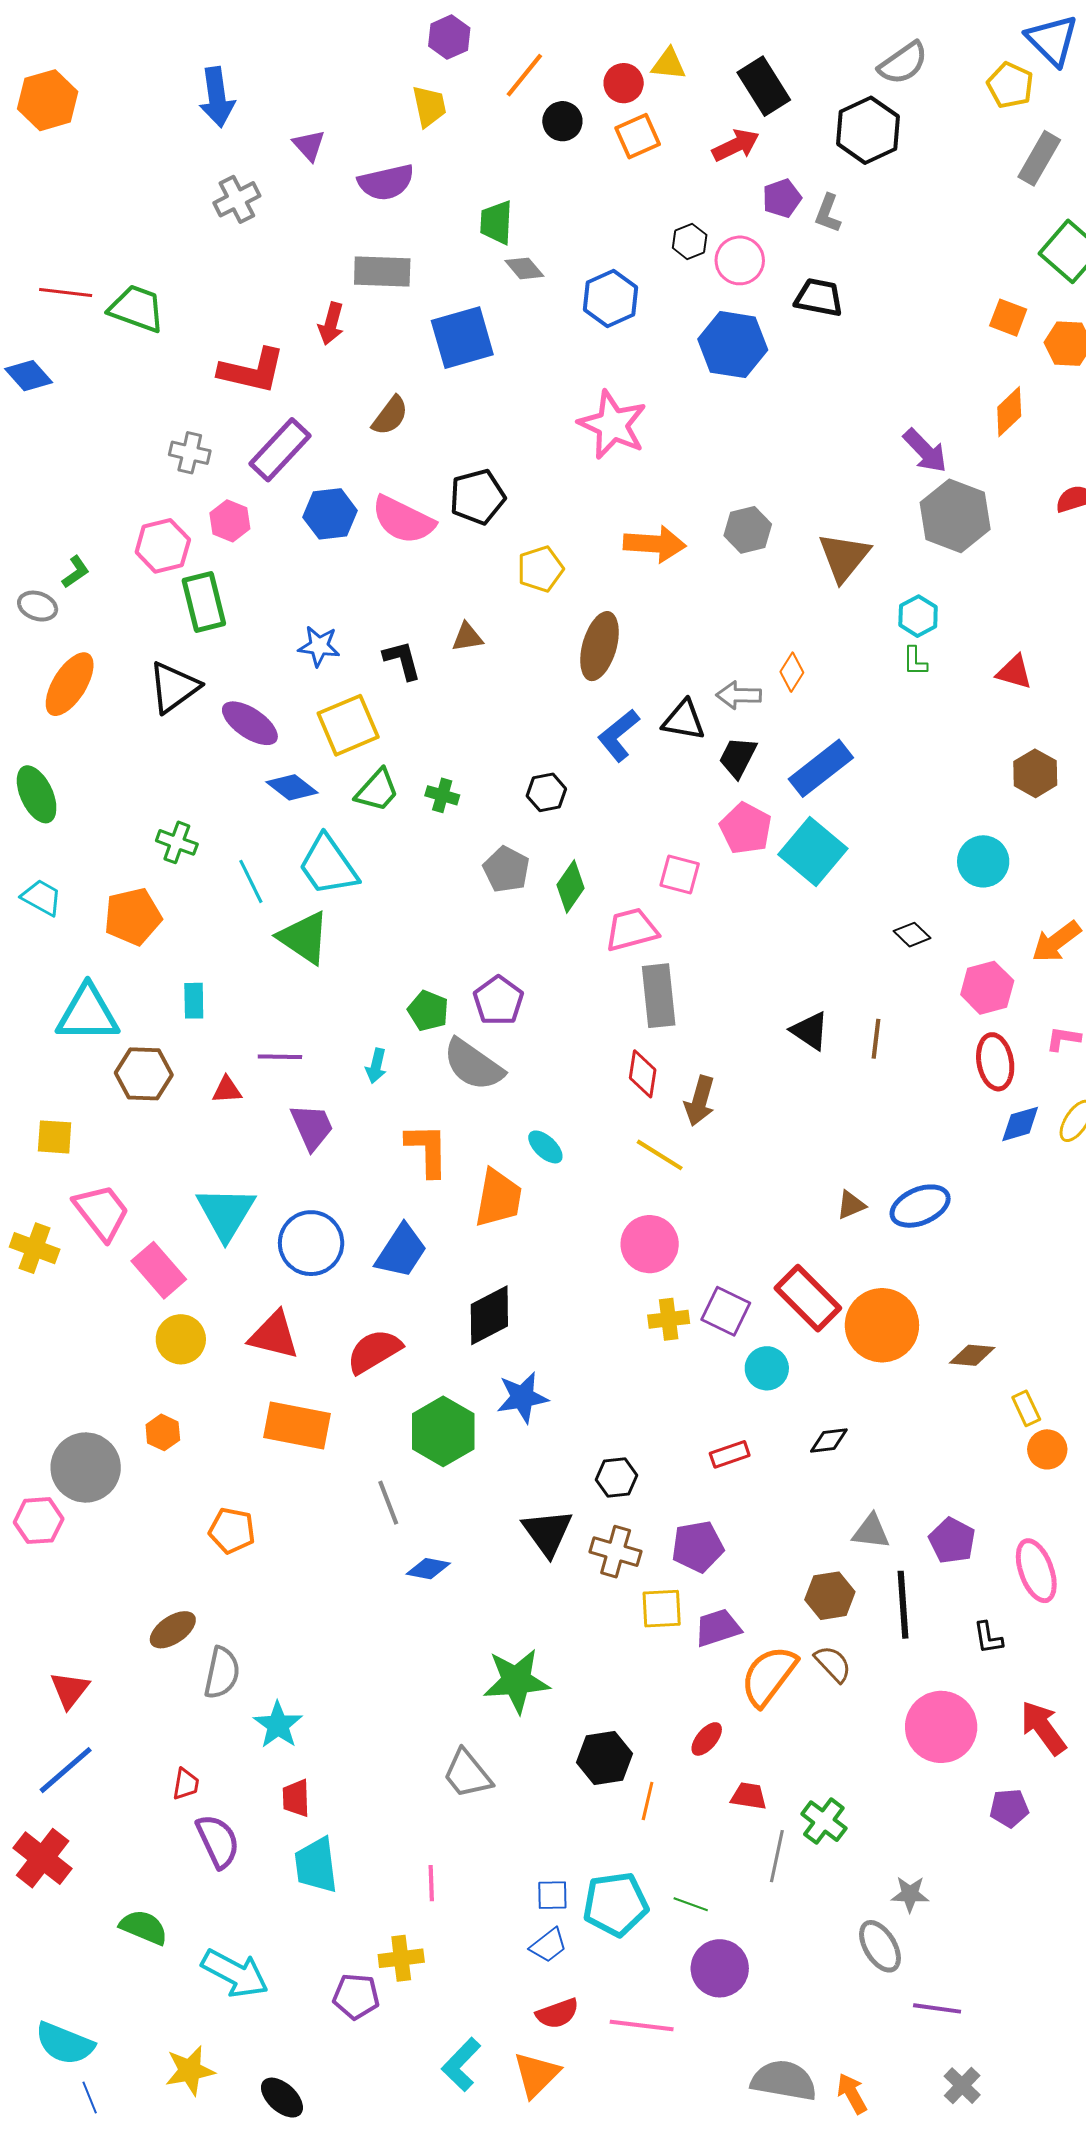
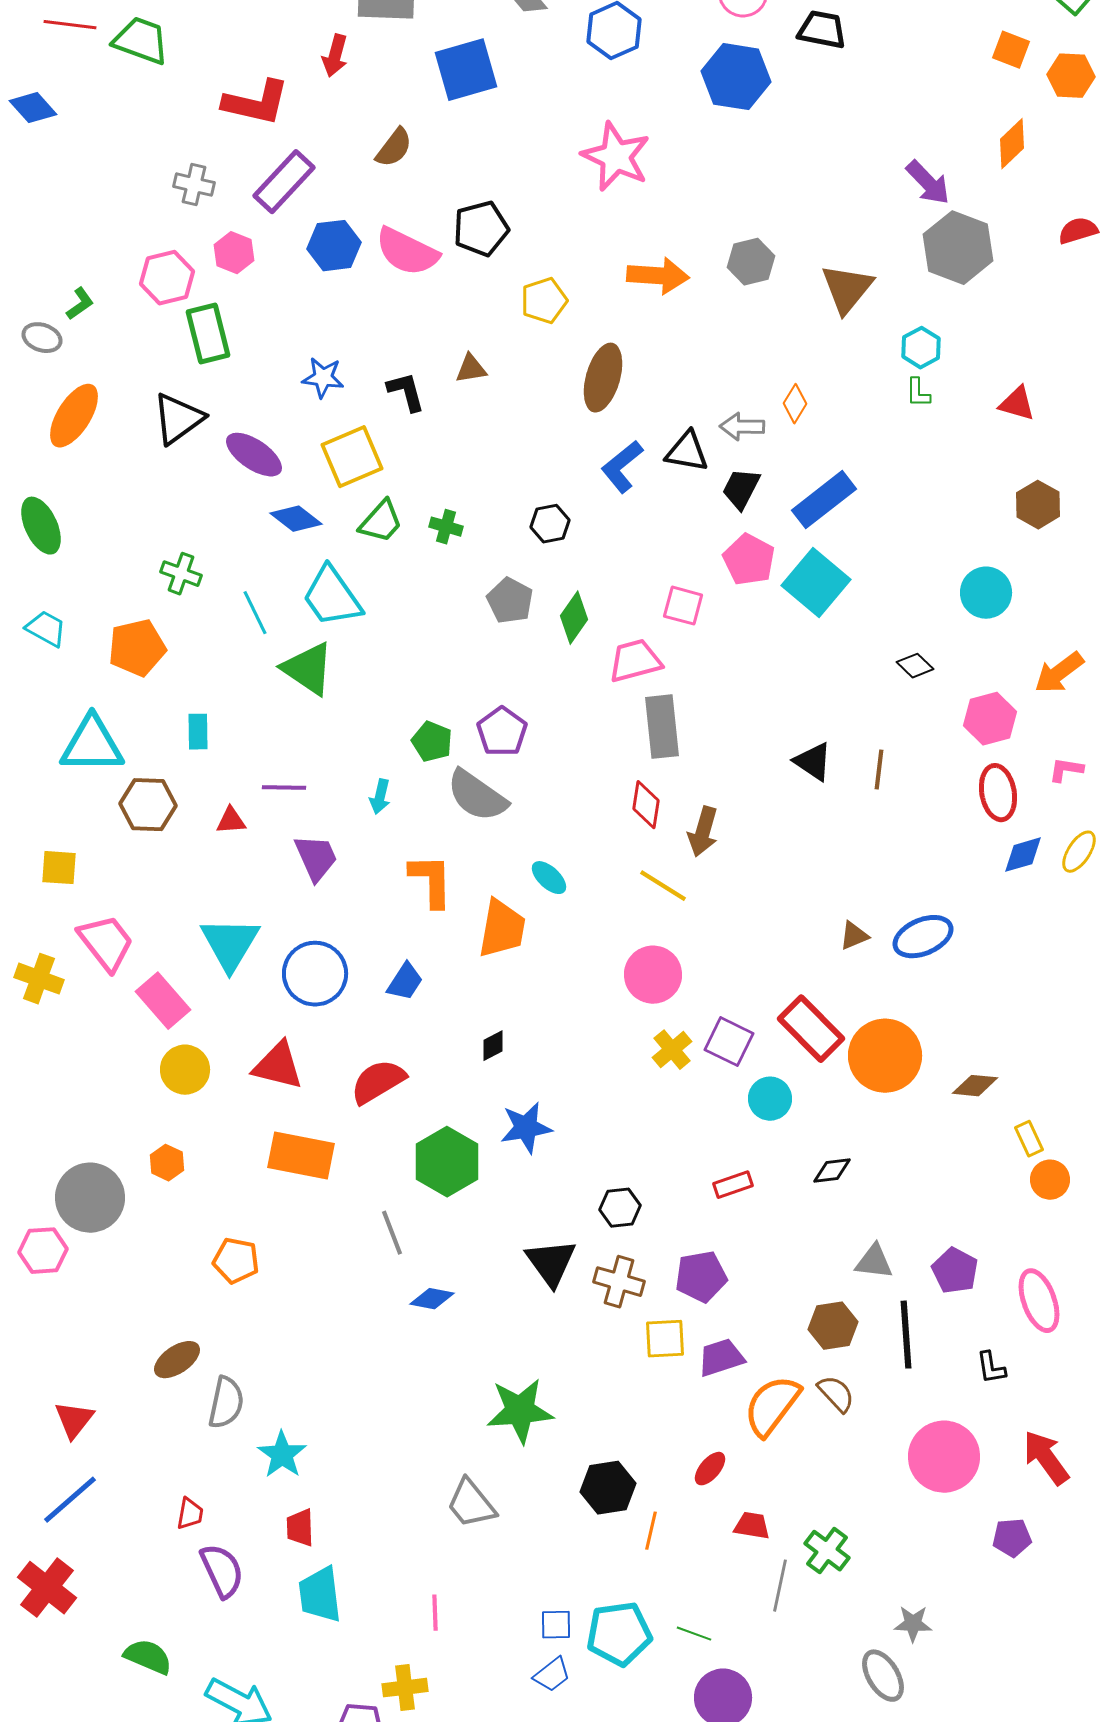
blue trapezoid: (401, 1251) -> (405, 982), size x0.7
black diamond: (489, 1315) -> (493, 1046), size x0.5
yellow cross: (669, 1319) -> (672, 1050), turned -33

